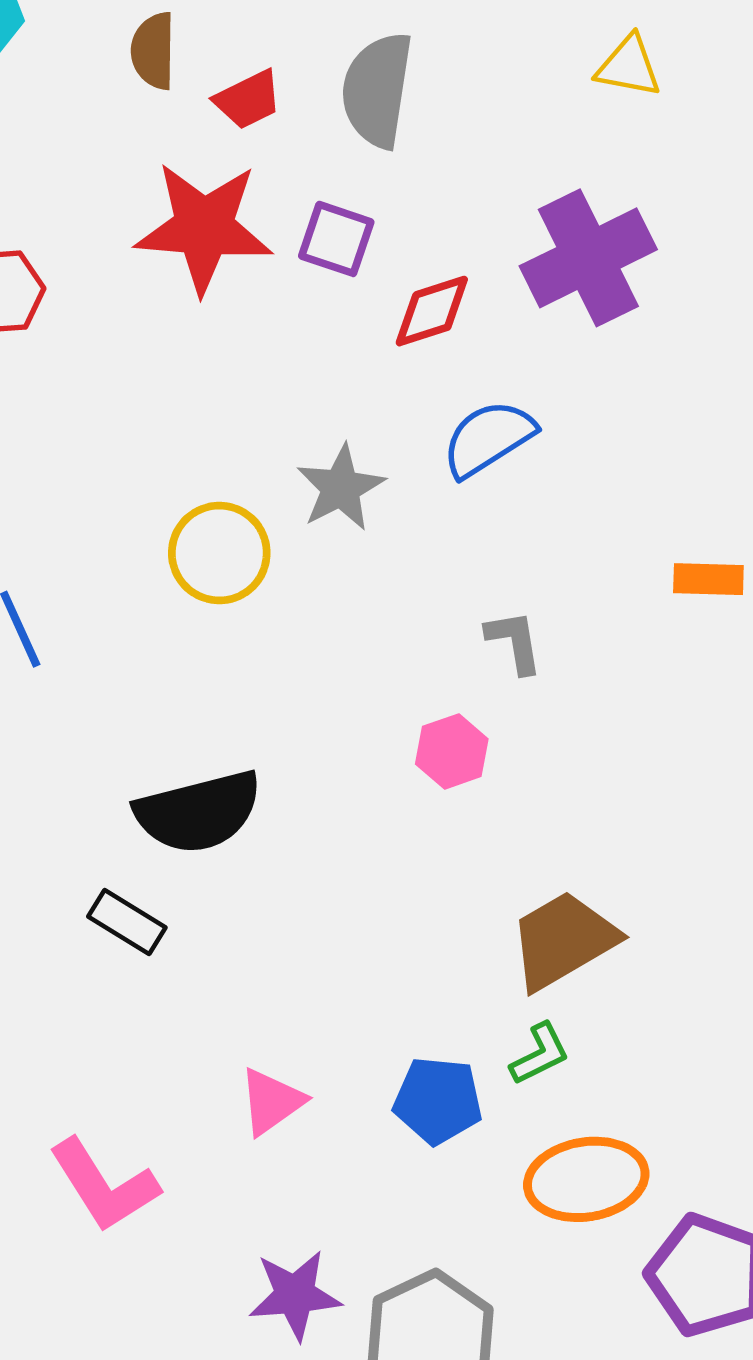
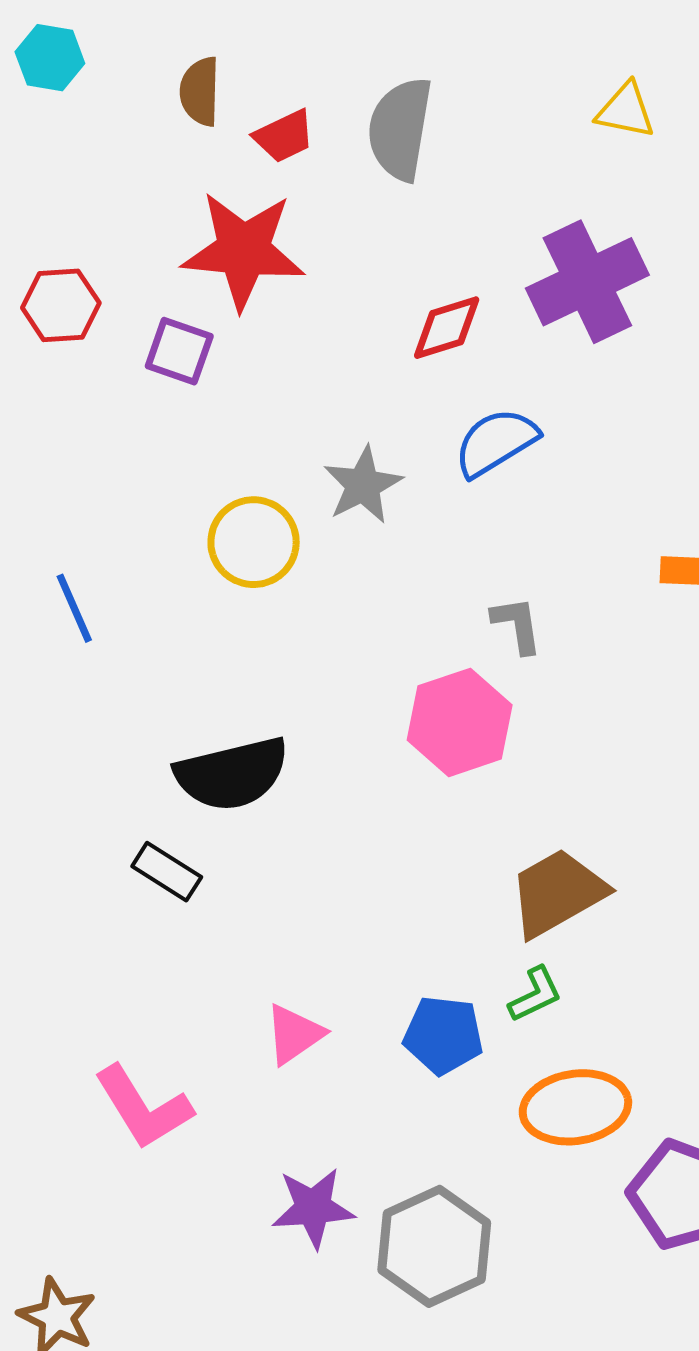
purple square: (336, 239) -> (179, 351), moved
pink hexagon: (452, 751) -> (460, 722), size x1.6

